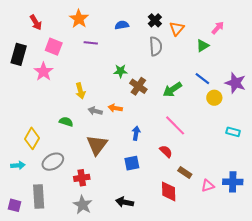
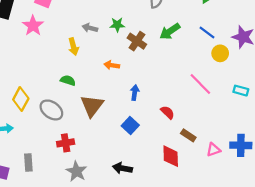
green arrow: (172, 89) -> (170, 31), moved
gray arrow: (95, 111) -> (90, 28), moved
green semicircle: (66, 122) -> (68, 80), moved
pink line: (175, 125) -> (200, 84), moved
gray ellipse: (53, 162) -> (51, 110), moved, turned 65
blue square: (132, 163) -> (130, 125), turned -35
red cross: (82, 178) -> (66, 143), moved
gray rectangle: (39, 197) -> (28, 163), size x0.7

